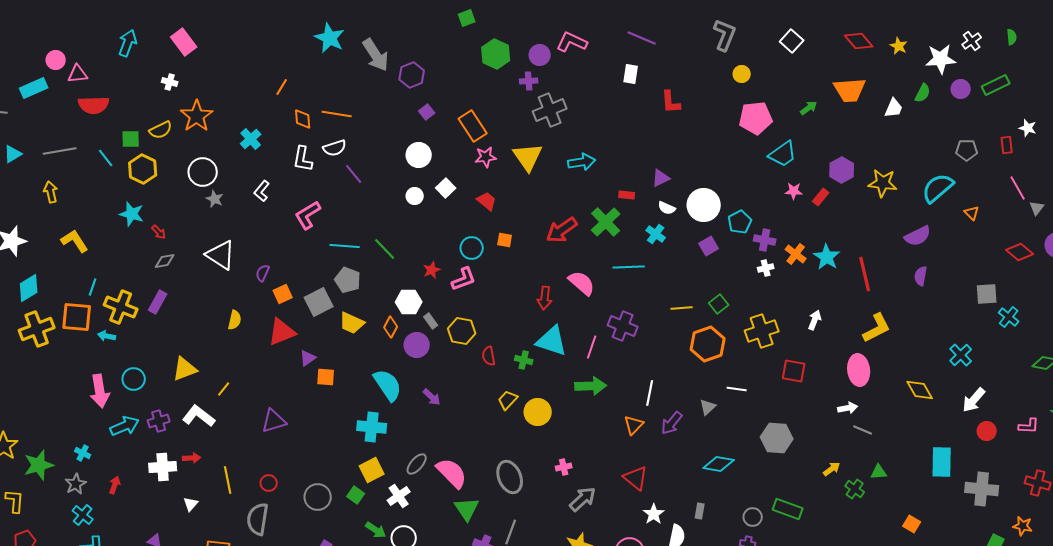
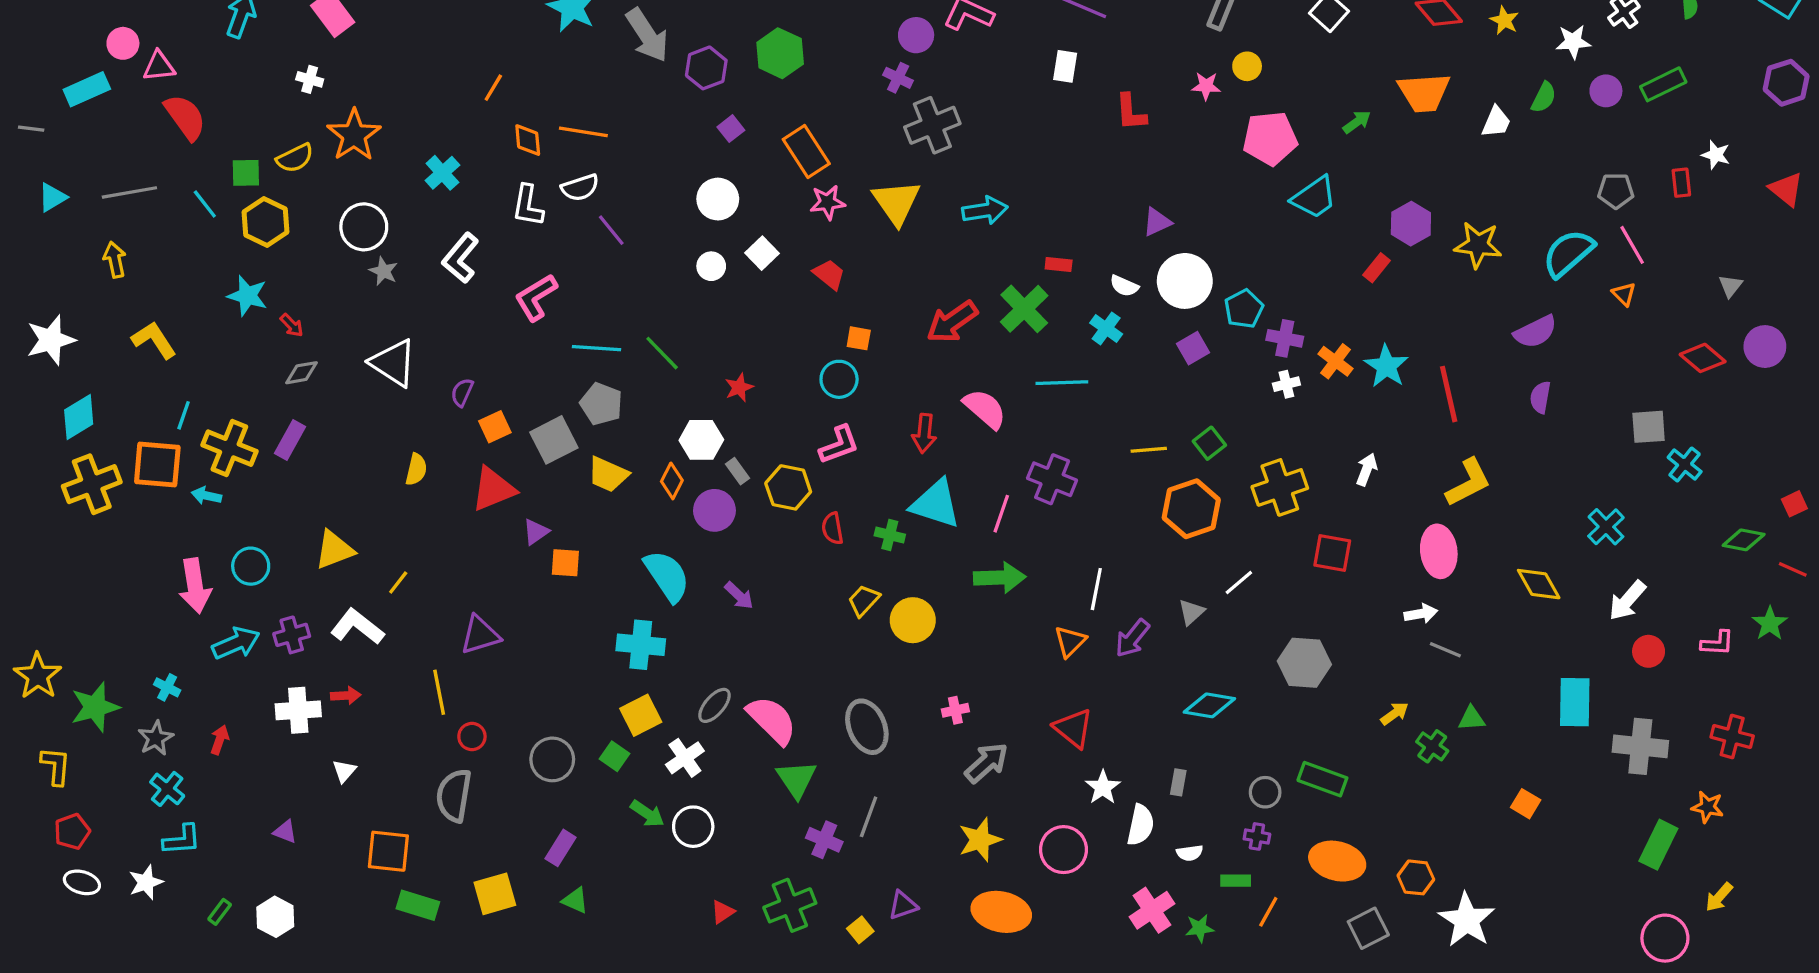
green hexagon: (496, 54) -> (780, 53), moved
white star: (941, 59) -> (1573, 42), size x0.7
purple cross: (529, 81) -> (898, 78), turned 30
red semicircle: (94, 105) -> (185, 117), turned -124
purple triangle: (661, 178) -> (1157, 222), moved
pink line: (1018, 188) -> (1632, 245), moved
white L-shape: (262, 191) -> (460, 258), size x1.4
pink star: (794, 191) -> (1206, 86), moved
cyan circle: (472, 248) -> (839, 379), moved
pink L-shape: (464, 279) -> (839, 445), moved
white line: (737, 389) -> (1239, 582), turned -48
yellow line: (228, 480) -> (439, 692), moved

